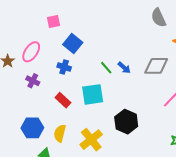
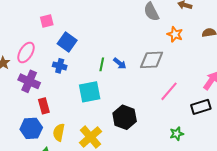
green line: (106, 68) -> (102, 64), turned 56
purple cross: (33, 81) -> (29, 81), size x1.5
red rectangle: (63, 100) -> (44, 106), moved, turned 35

